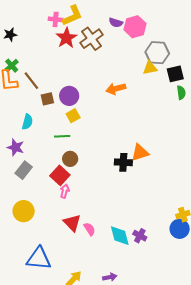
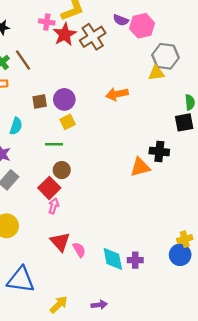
pink cross: (56, 19) -> (47, 22), moved
black square: (175, 74) -> (184, 122), moved
brown line: (31, 81) -> (23, 60), moved
black cross: (123, 162) -> (159, 151), moved
purple cross: (140, 236) -> (135, 260), turned -32

